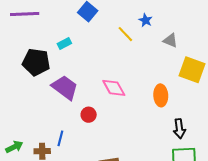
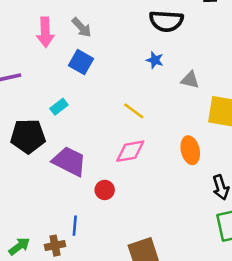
yellow line: (125, 34) -> (134, 111), moved
pink diamond: (114, 88) -> (130, 151), turned -60

